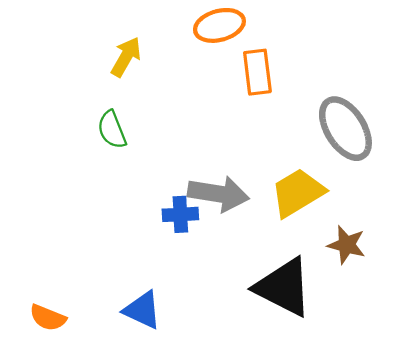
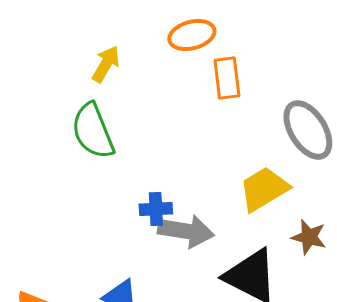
green semicircle: (112, 130) -> (93, 131), size x1.6
gray arrow: (218, 194) -> (186, 231), moved

